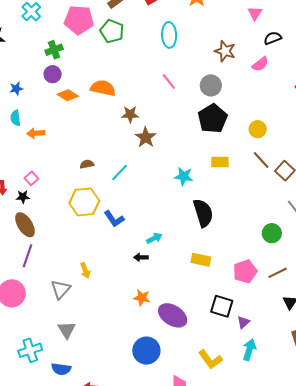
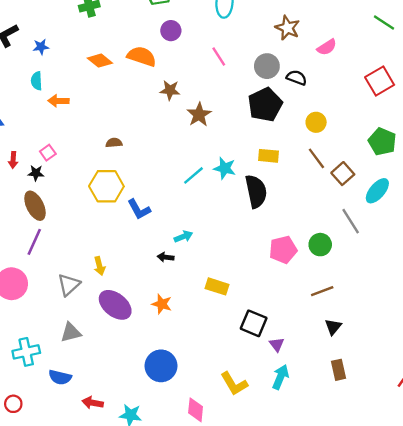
black semicircle: (273, 38) -> (297, 78), moved, turned 36
purple circle: (53, 74) -> (171, 31), moved
brown star: (146, 137) -> (199, 115), moved
cyan line: (119, 173) -> (194, 175), moved
black semicircle: (203, 213) -> (256, 191), moved
yellow rectangle: (201, 260) -> (217, 286), moved
pink pentagon: (245, 271) -> (283, 250), moved
purple ellipse: (173, 315) -> (115, 305), moved
purple triangle: (243, 322) -> (277, 344), turned -32
gray triangle: (67, 330) -> (71, 332), turned 42

